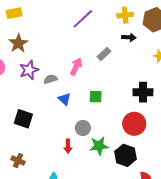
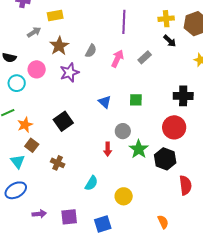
purple line: (83, 19) -> (124, 22), turned -45
black arrow: (129, 37) -> (170, 41), turned 40
pink arrow: (76, 67) -> (117, 59), moved
gray semicircle: (51, 79) -> (91, 51), moved, turned 136
black square: (23, 119) -> (63, 121), turned 36
green star: (99, 146) -> (139, 149), turned -30

